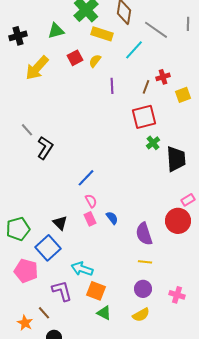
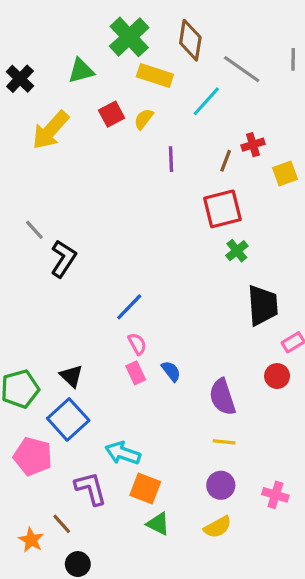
black cross: (18, 36) -> (20, 79), turned -30
black trapezoid: (176, 159) -> (263, 305), moved
red circle: (178, 221) -> (277, 376), size x0.6
black triangle: (60, 223) -> (71, 376), moved

